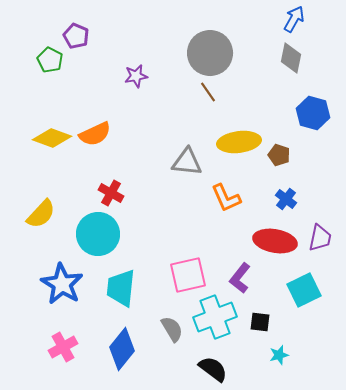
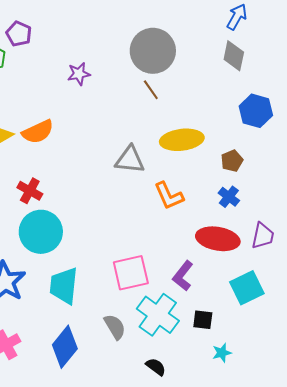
brown pentagon: (279, 155) -> (232, 161), moved, turned 30
red cross: (111, 193) -> (30, 191), moved
cyan cross: (215, 317) -> (158, 315), turned -33
black semicircle: (213, 369) -> (156, 367), size x0.7

